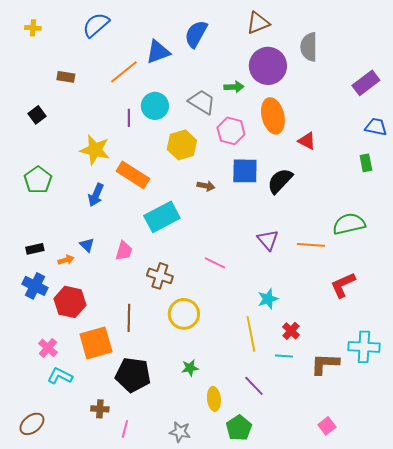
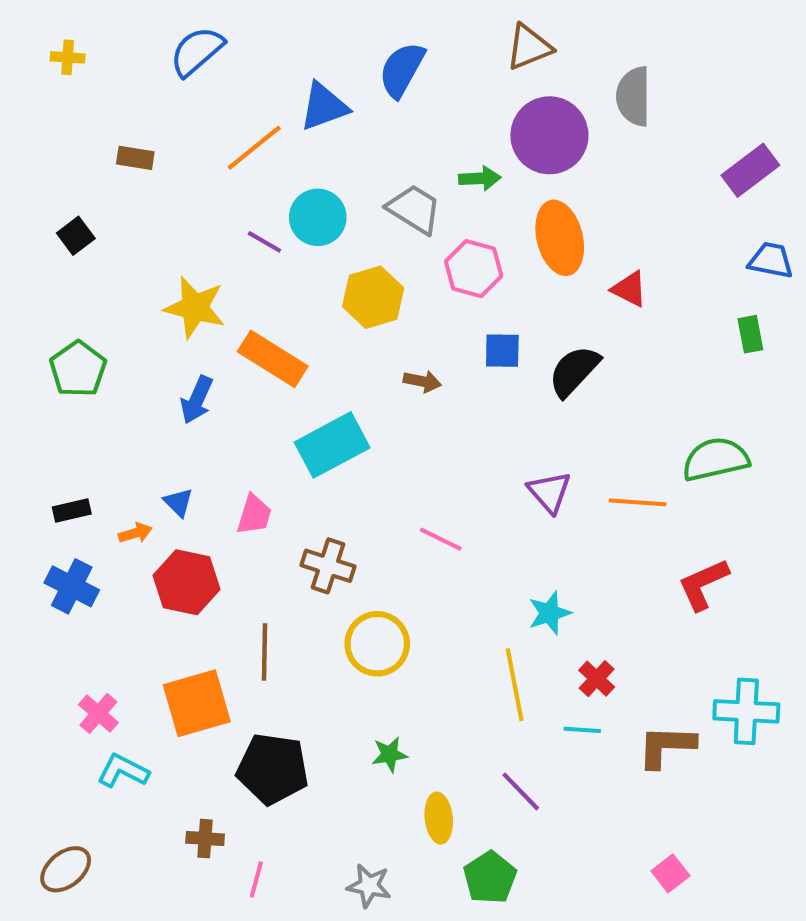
purple line: (129, 118) -> (264, 242), turned -60
blue square: (245, 171) -> (502, 351), size x0.7
red hexagon: (70, 302) -> (187, 582), moved

